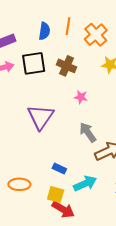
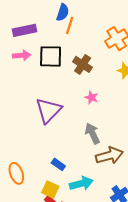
orange line: (68, 26) -> (70, 25), moved
blue semicircle: (44, 31) -> (63, 12), moved
orange ellipse: (19, 184) -> (16, 173), turned 60

